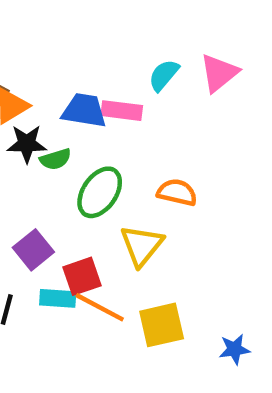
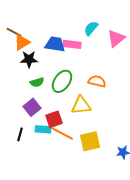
pink triangle: (219, 73) -> (116, 38), moved
green semicircle: (55, 159) -> (37, 82), moved
yellow triangle: (142, 245) -> (81, 105), turned 45

